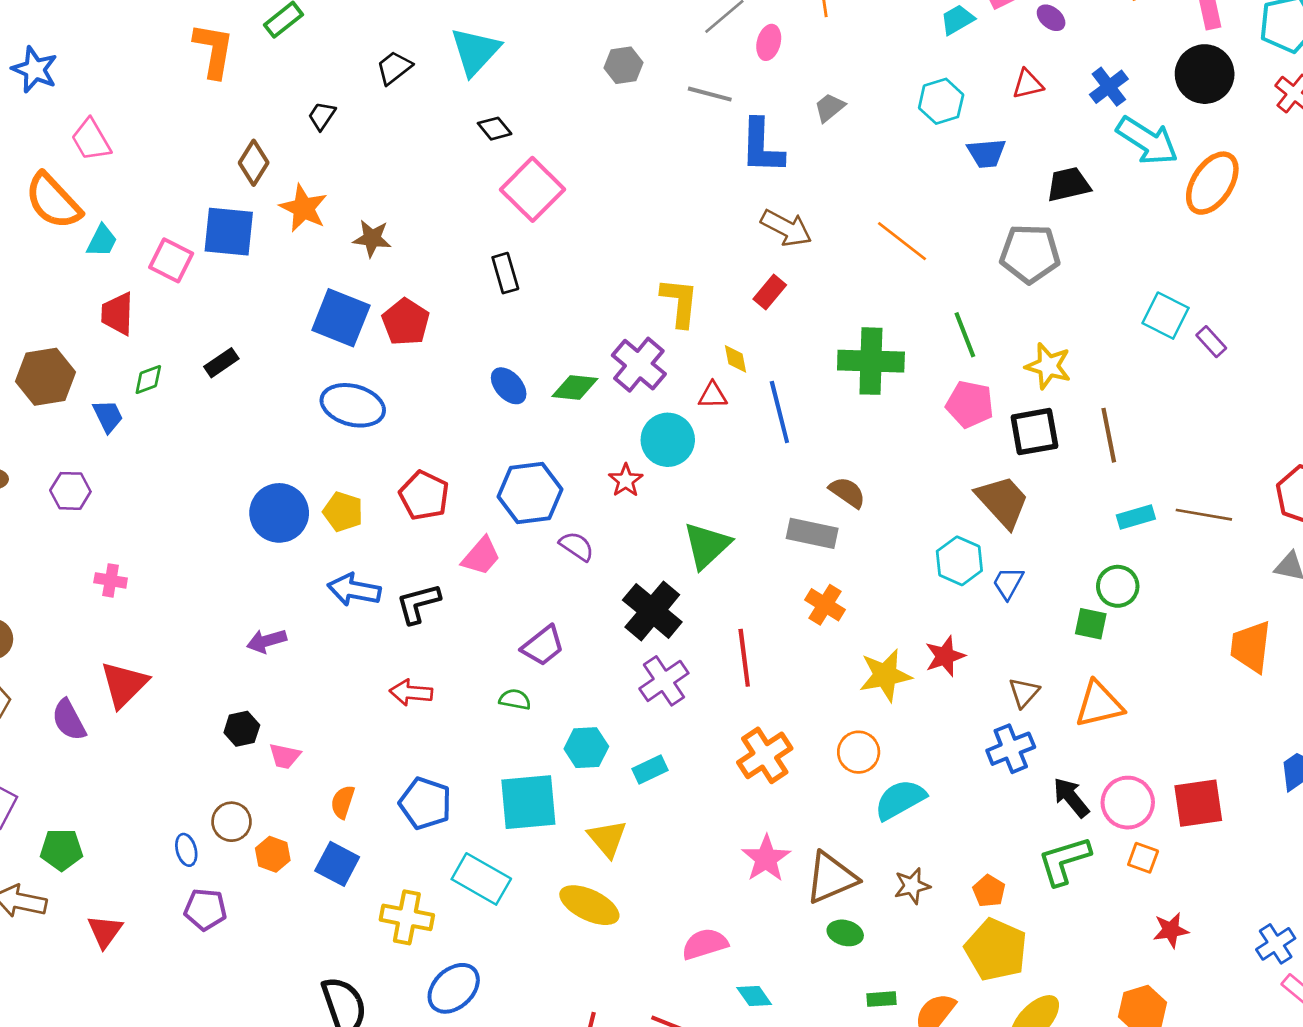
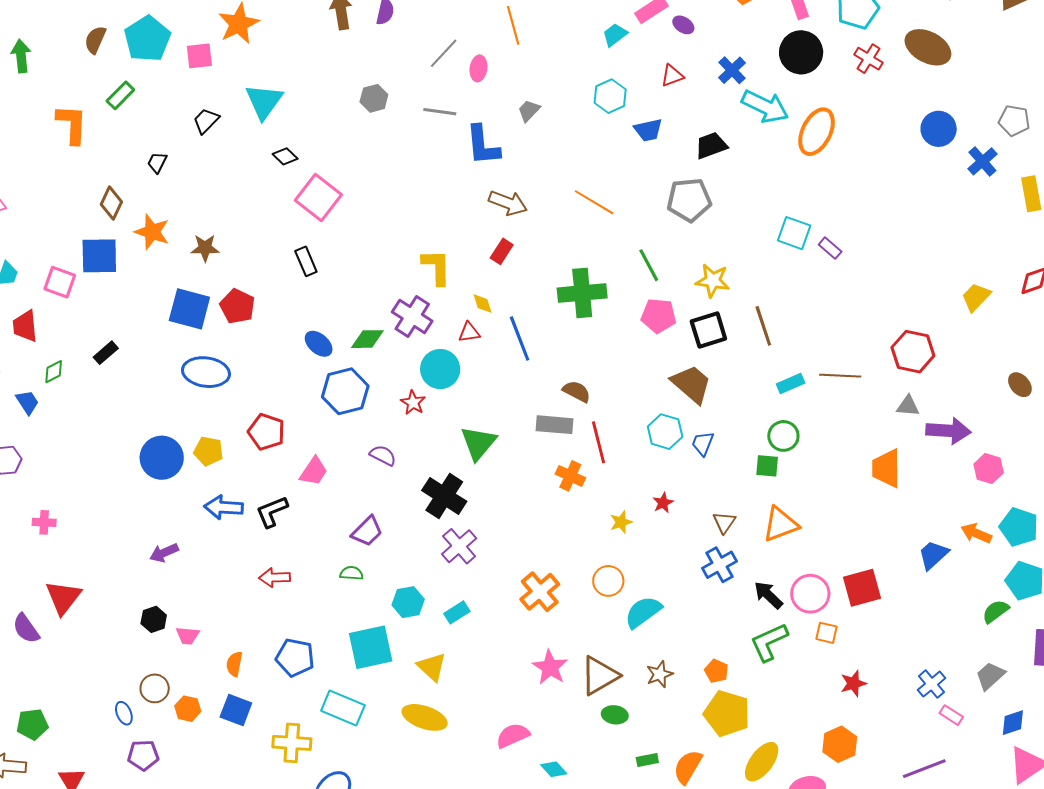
blue hexagon: (530, 493) -> (345, 391), moved
red star: (945, 656) -> (663, 503), size x0.7
red line: (744, 658) -> (599, 442), moved
yellow star: (885, 675) -> (621, 522), size x0.6

